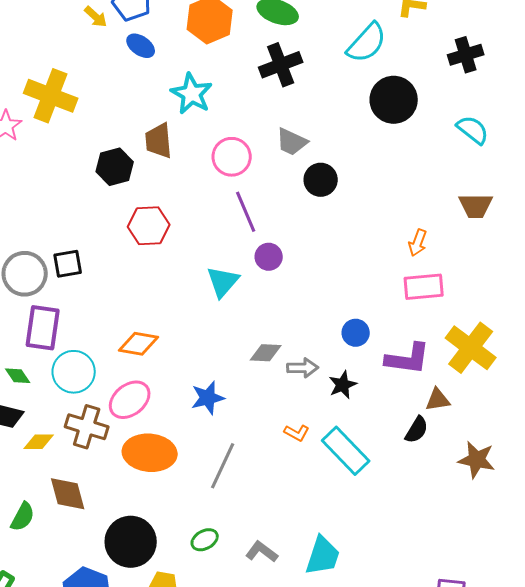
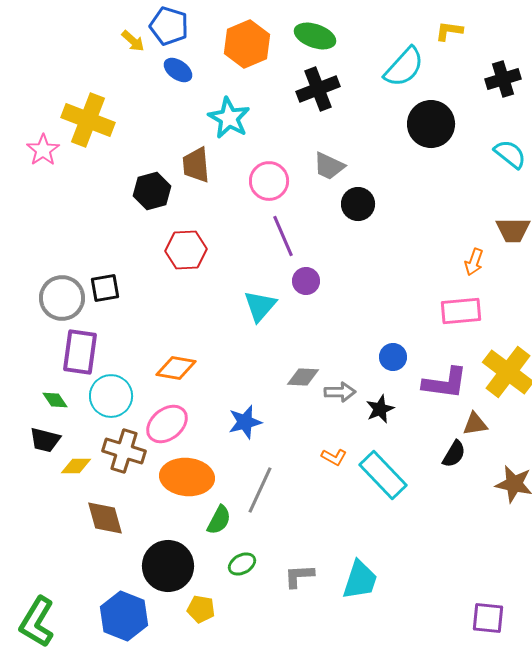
orange arrow: (418, 243) -> (474, 262), moved
green semicircle: (23, 517) -> (219, 520), moved
gray L-shape: (262, 552) -> (299, 576), turned -40

